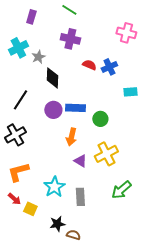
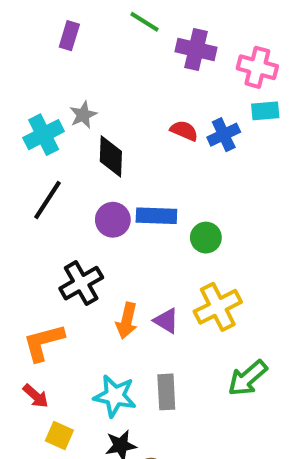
purple cross: (70, 39) -> (196, 49), moved
cyan cross: (18, 48) -> (44, 135), moved
cyan rectangle: (130, 92) -> (265, 111), moved
black cross: (15, 135) -> (81, 283), moved
orange arrow: (71, 137) -> (127, 321), moved
cyan star: (54, 187) -> (115, 396), moved, turned -30
yellow square: (30, 209) -> (59, 436), moved

